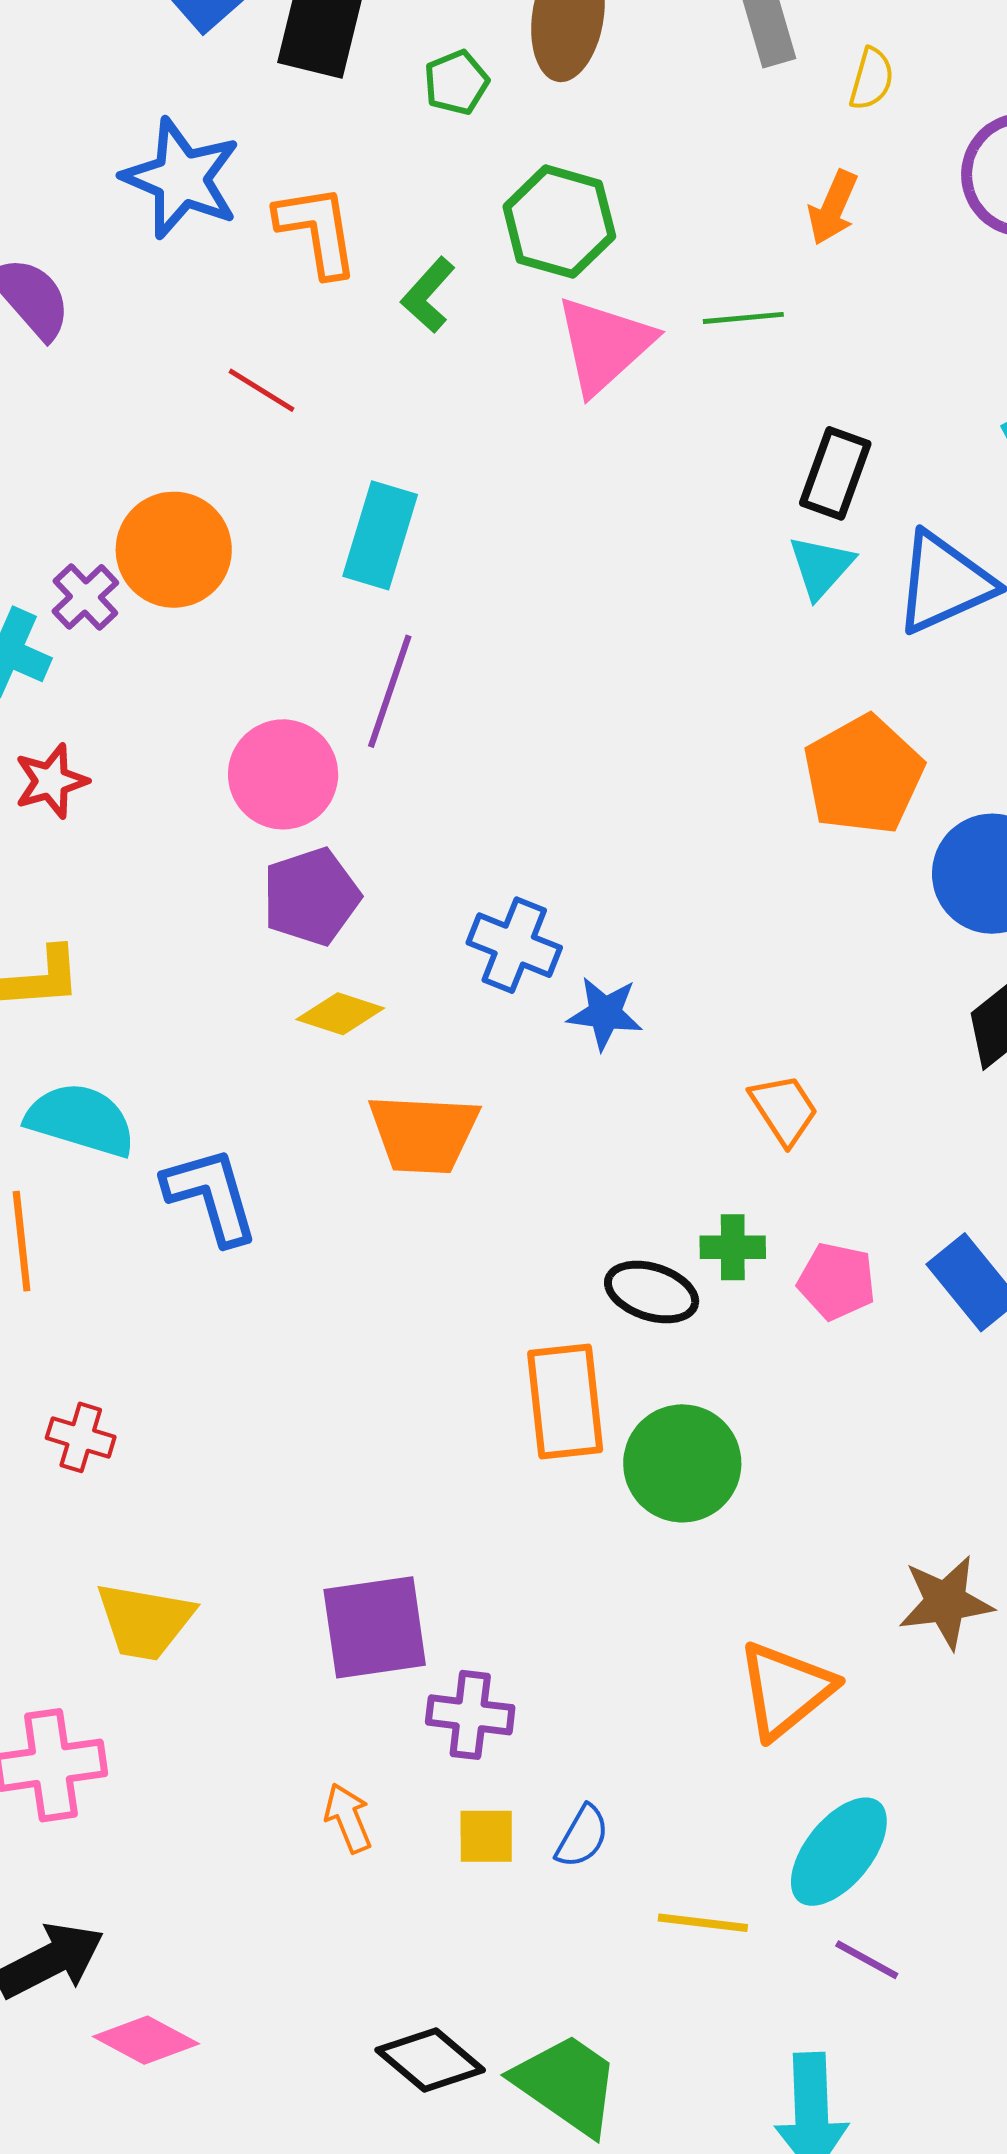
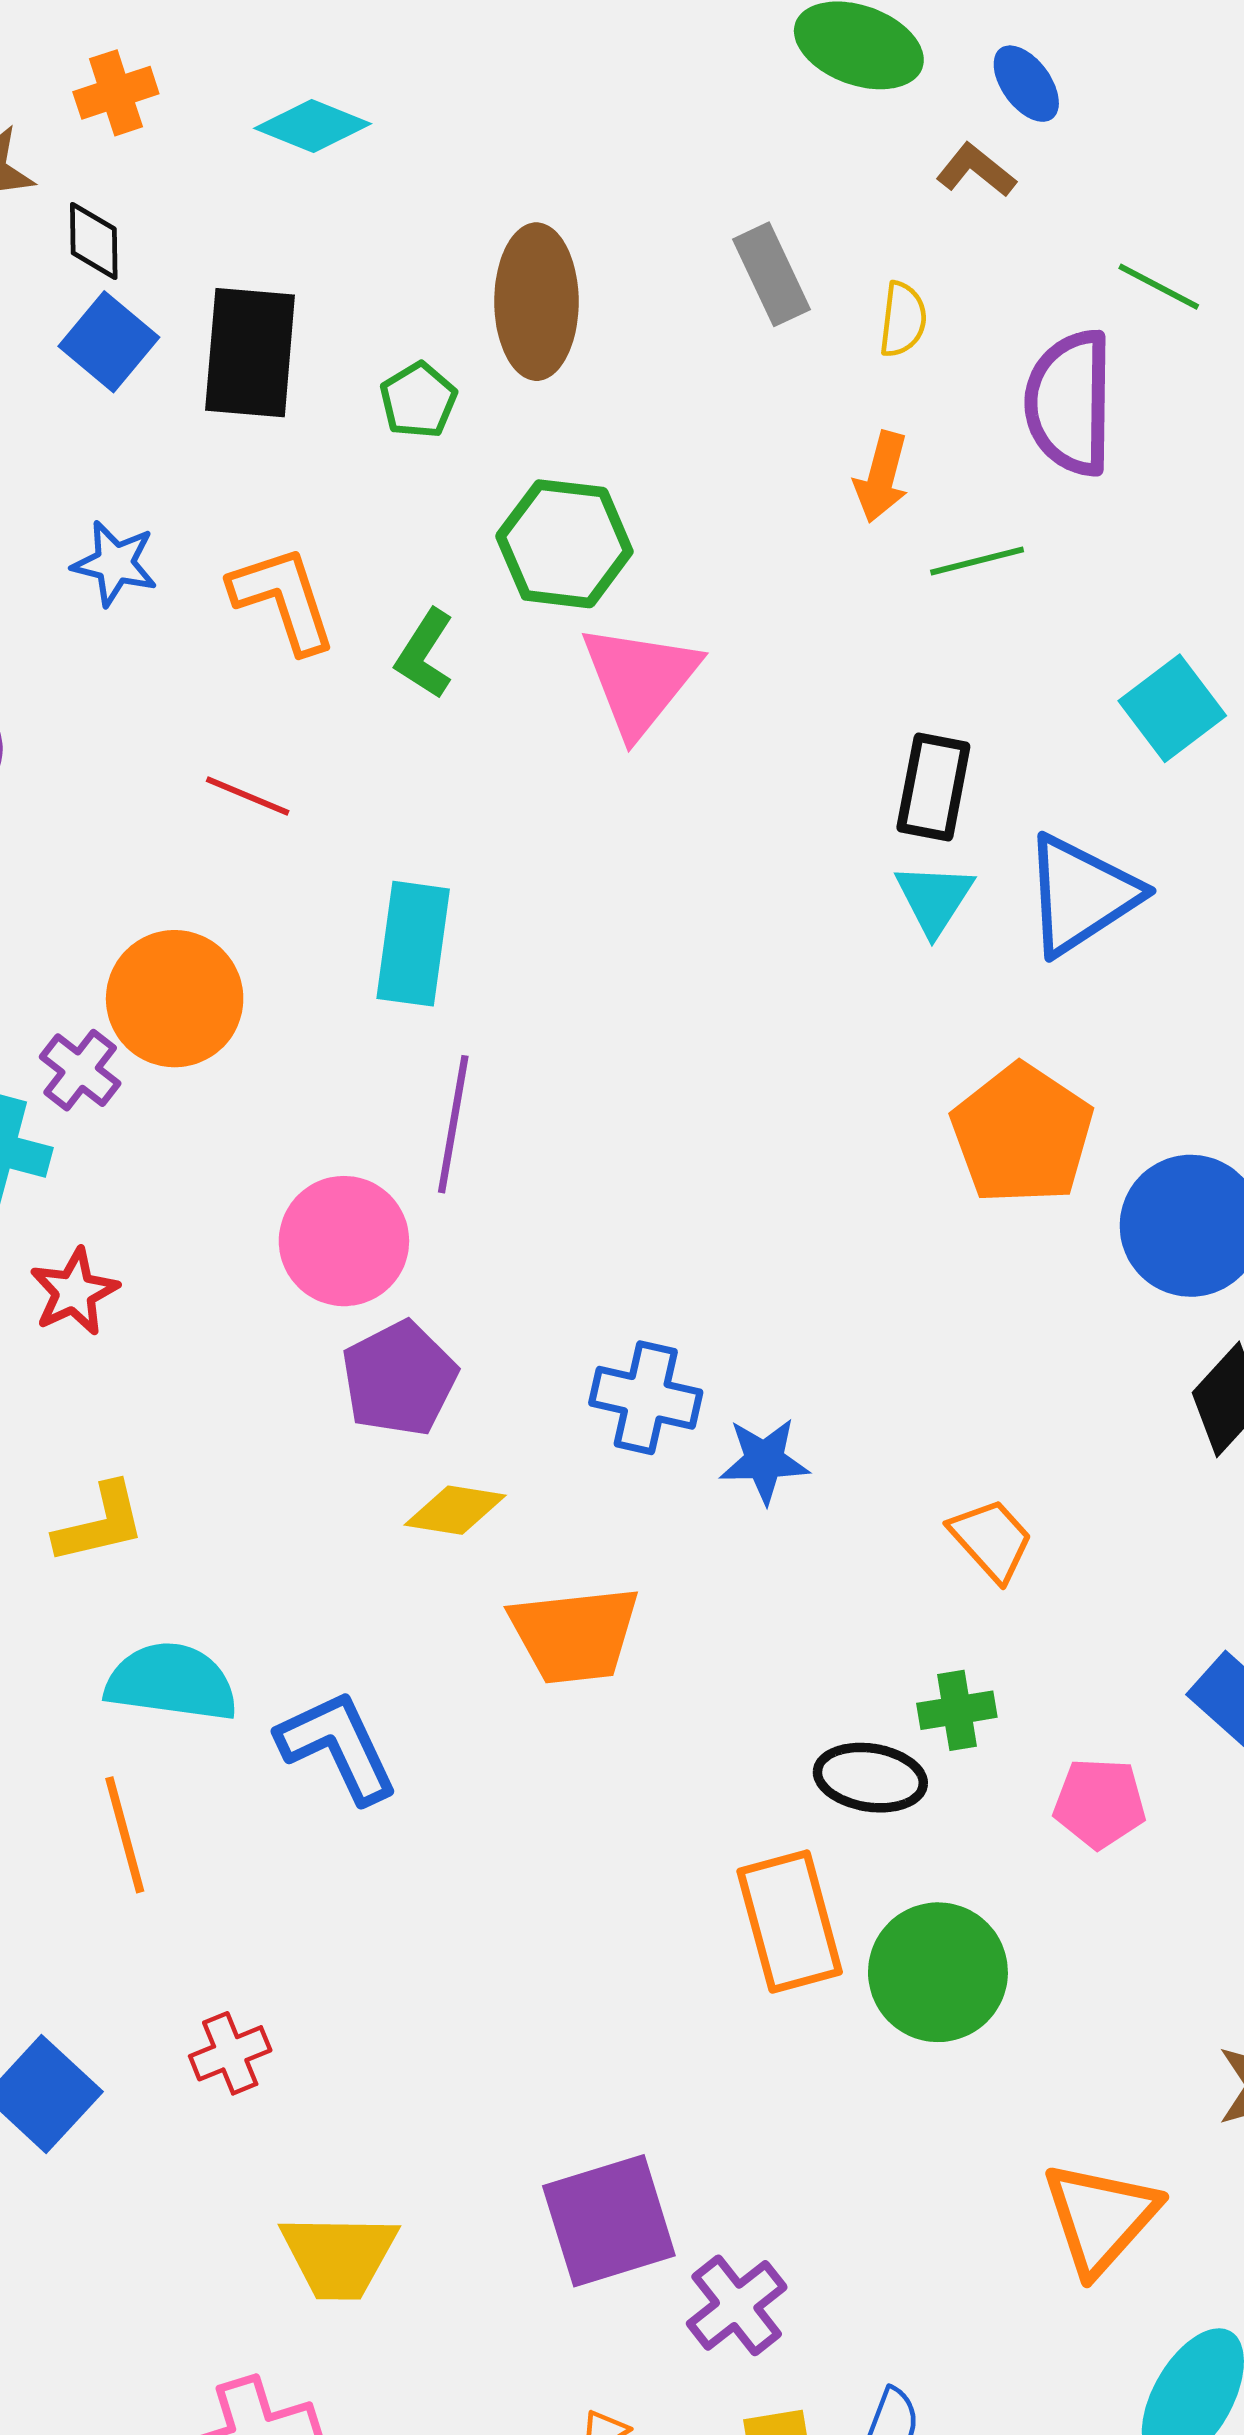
blue star: (181, 178) -> (115, 563), size x0.6
green line: (743, 318) -> (977, 561), moved
pink pentagon: (837, 1281) -> (1100, 1803), moved
red cross: (81, 1437) -> (230, 2053), turned -30
purple cross: (470, 1715) -> (737, 2305), turned -36

